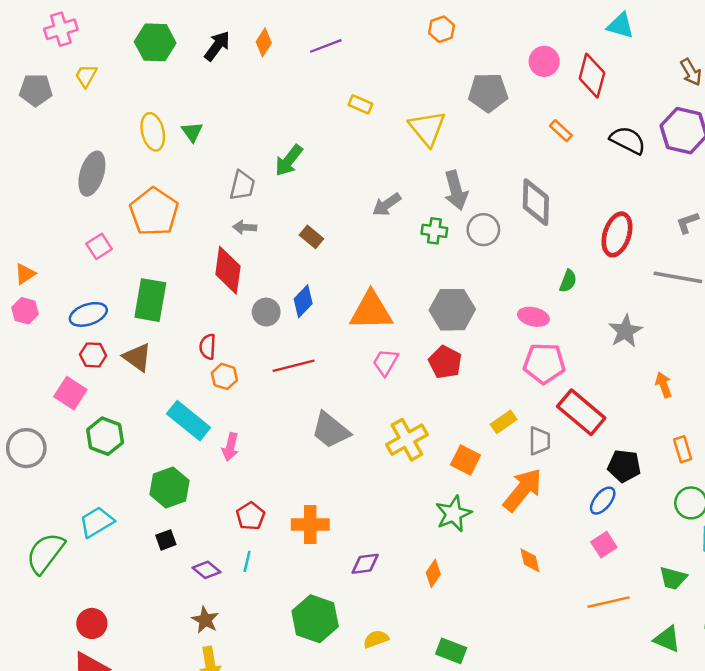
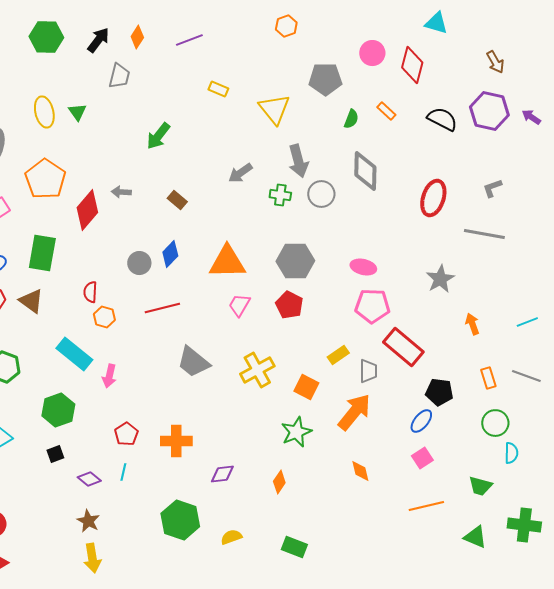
gray trapezoid: (242, 186) -> (119, 76), moved
red diamond: (228, 270) -> (87, 210), moved, turned 33
green semicircle: (568, 281) -> (351, 119), moved

